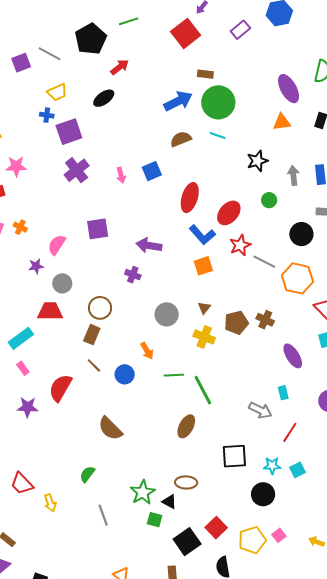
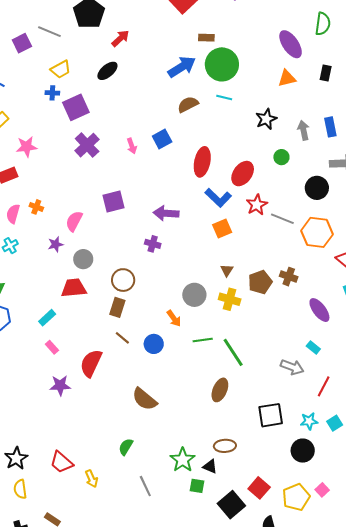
gray circle: (167, 314) -> (194, 295), moved
cyan rectangle: (21, 338) -> (47, 318), size x0.7
cyan rectangle: (283, 393) -> (313, 347), turned -32

